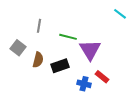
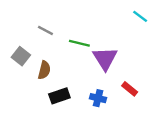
gray line: (39, 26) -> (45, 30), turned -72
black rectangle: (60, 66) -> (59, 96), moved
red rectangle: (102, 77) -> (130, 89), moved

